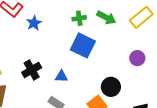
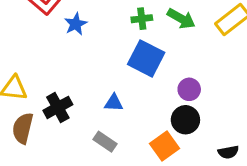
purple circle: (137, 58) -> (189, 89), moved
black cross: (32, 70) -> (58, 107), moved

